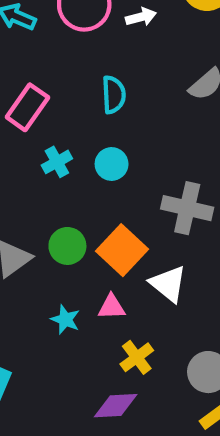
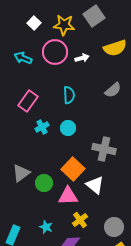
green circle: (67, 246) -> (44, 183), moved
pink triangle: (112, 307) -> (68, 196), size x1.5
cyan star: (65, 319) -> (46, 227), moved

